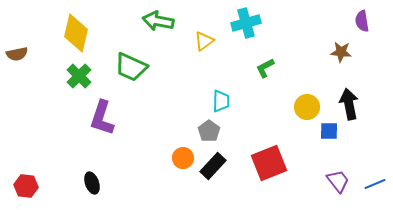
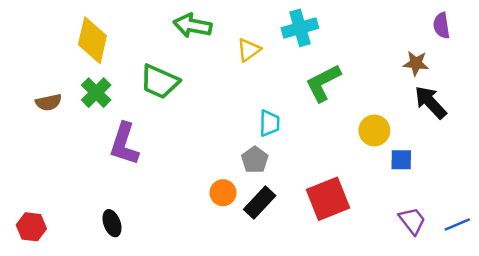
brown semicircle: (17, 54) -> (49, 102), moved
green L-shape: (265, 68) -> (323, 83), size x1.6
black arrow: (349, 104) -> (430, 102), moved, turned -32

